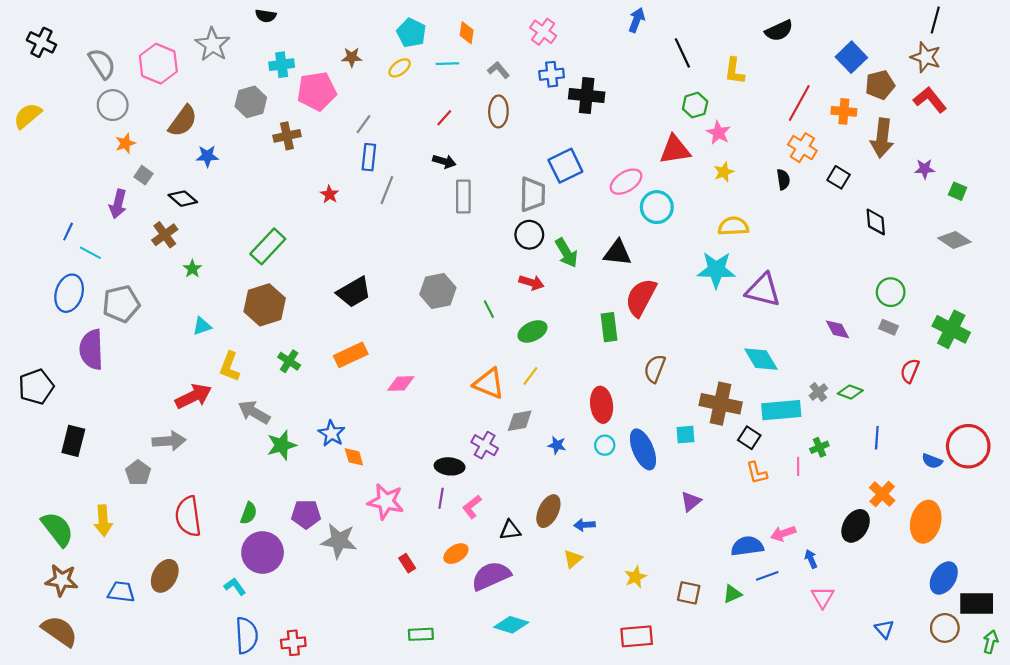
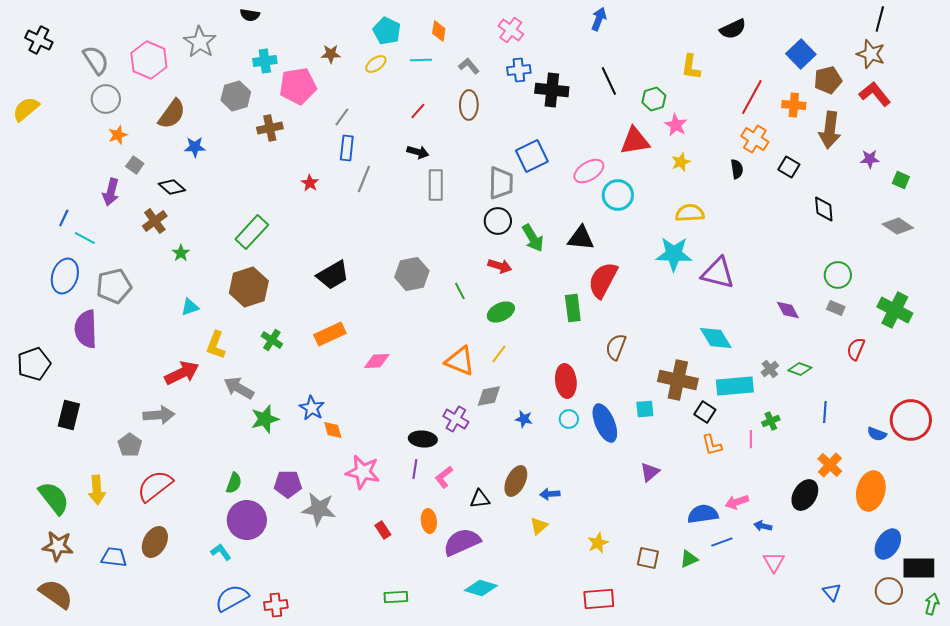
black line: (682, 53) -> (609, 81), moved
red semicircle: (188, 516) -> (155, 486), moved, turned 60
orange ellipse: (456, 554) -> (429, 521), turned -65
blue arrow: (811, 559) -> (763, 526), turned -54
blue semicircle: (247, 635) -> (232, 598), turned -116

